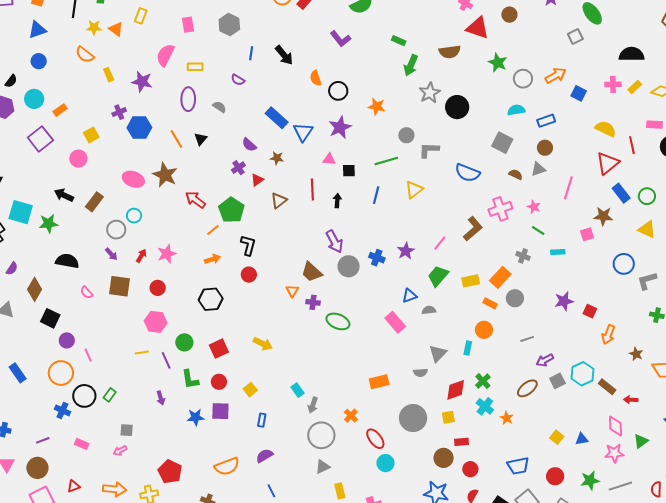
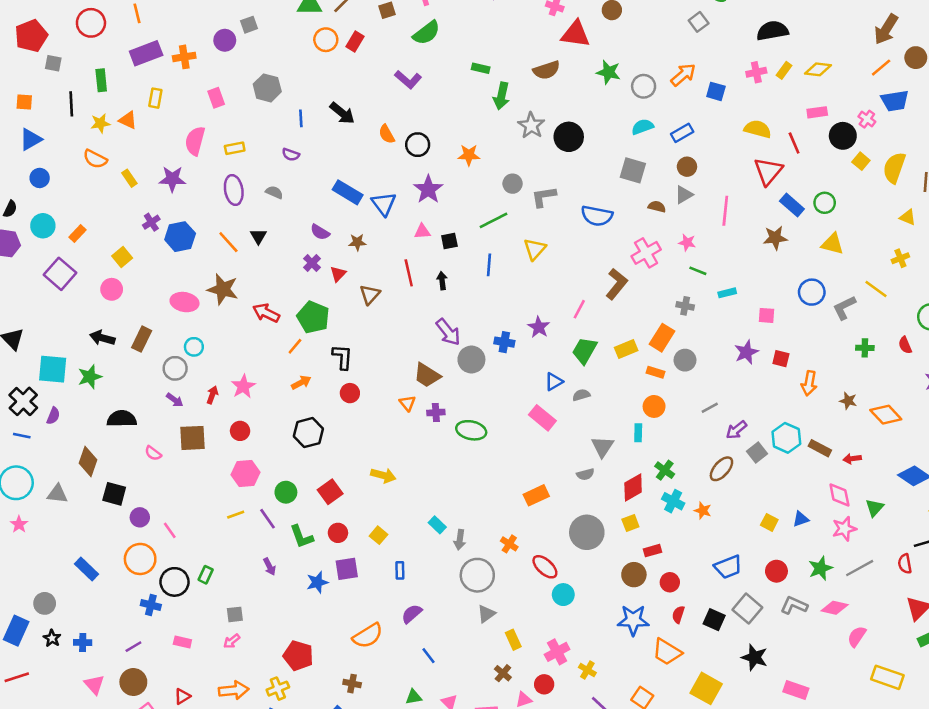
pink square: (587, 234) -> (767, 315), moved, turned 32
purple semicircle: (12, 268) -> (53, 416), moved

